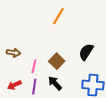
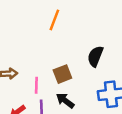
brown square: (57, 61) -> (62, 74), turned 35

